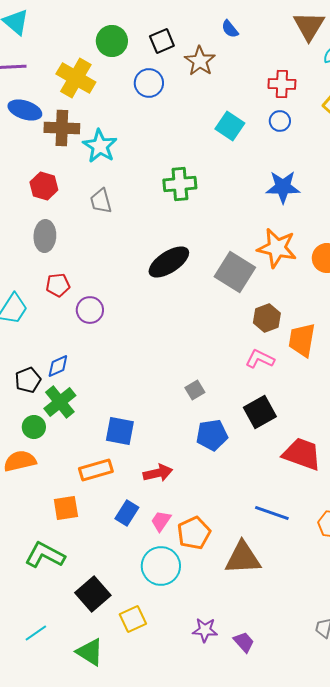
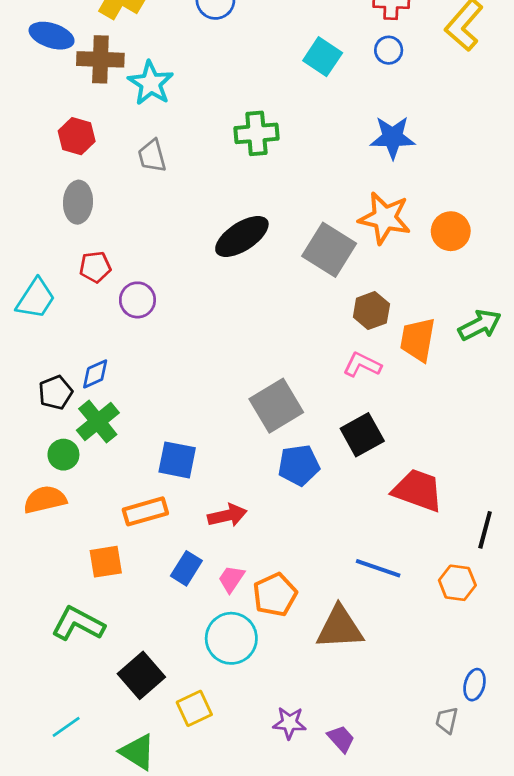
gray square: (195, 390) -> (276, 406), size x2.0

